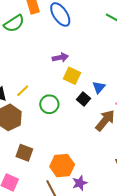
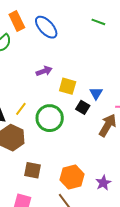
purple arrow: (60, 57) -> (44, 71), moved
green circle: (49, 104) -> (50, 118), size x1.4
purple star: (80, 183) -> (103, 183), moved

